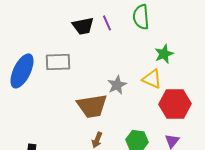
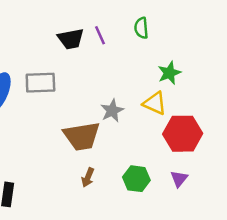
green semicircle: (141, 17) -> (141, 28), size x0.7

